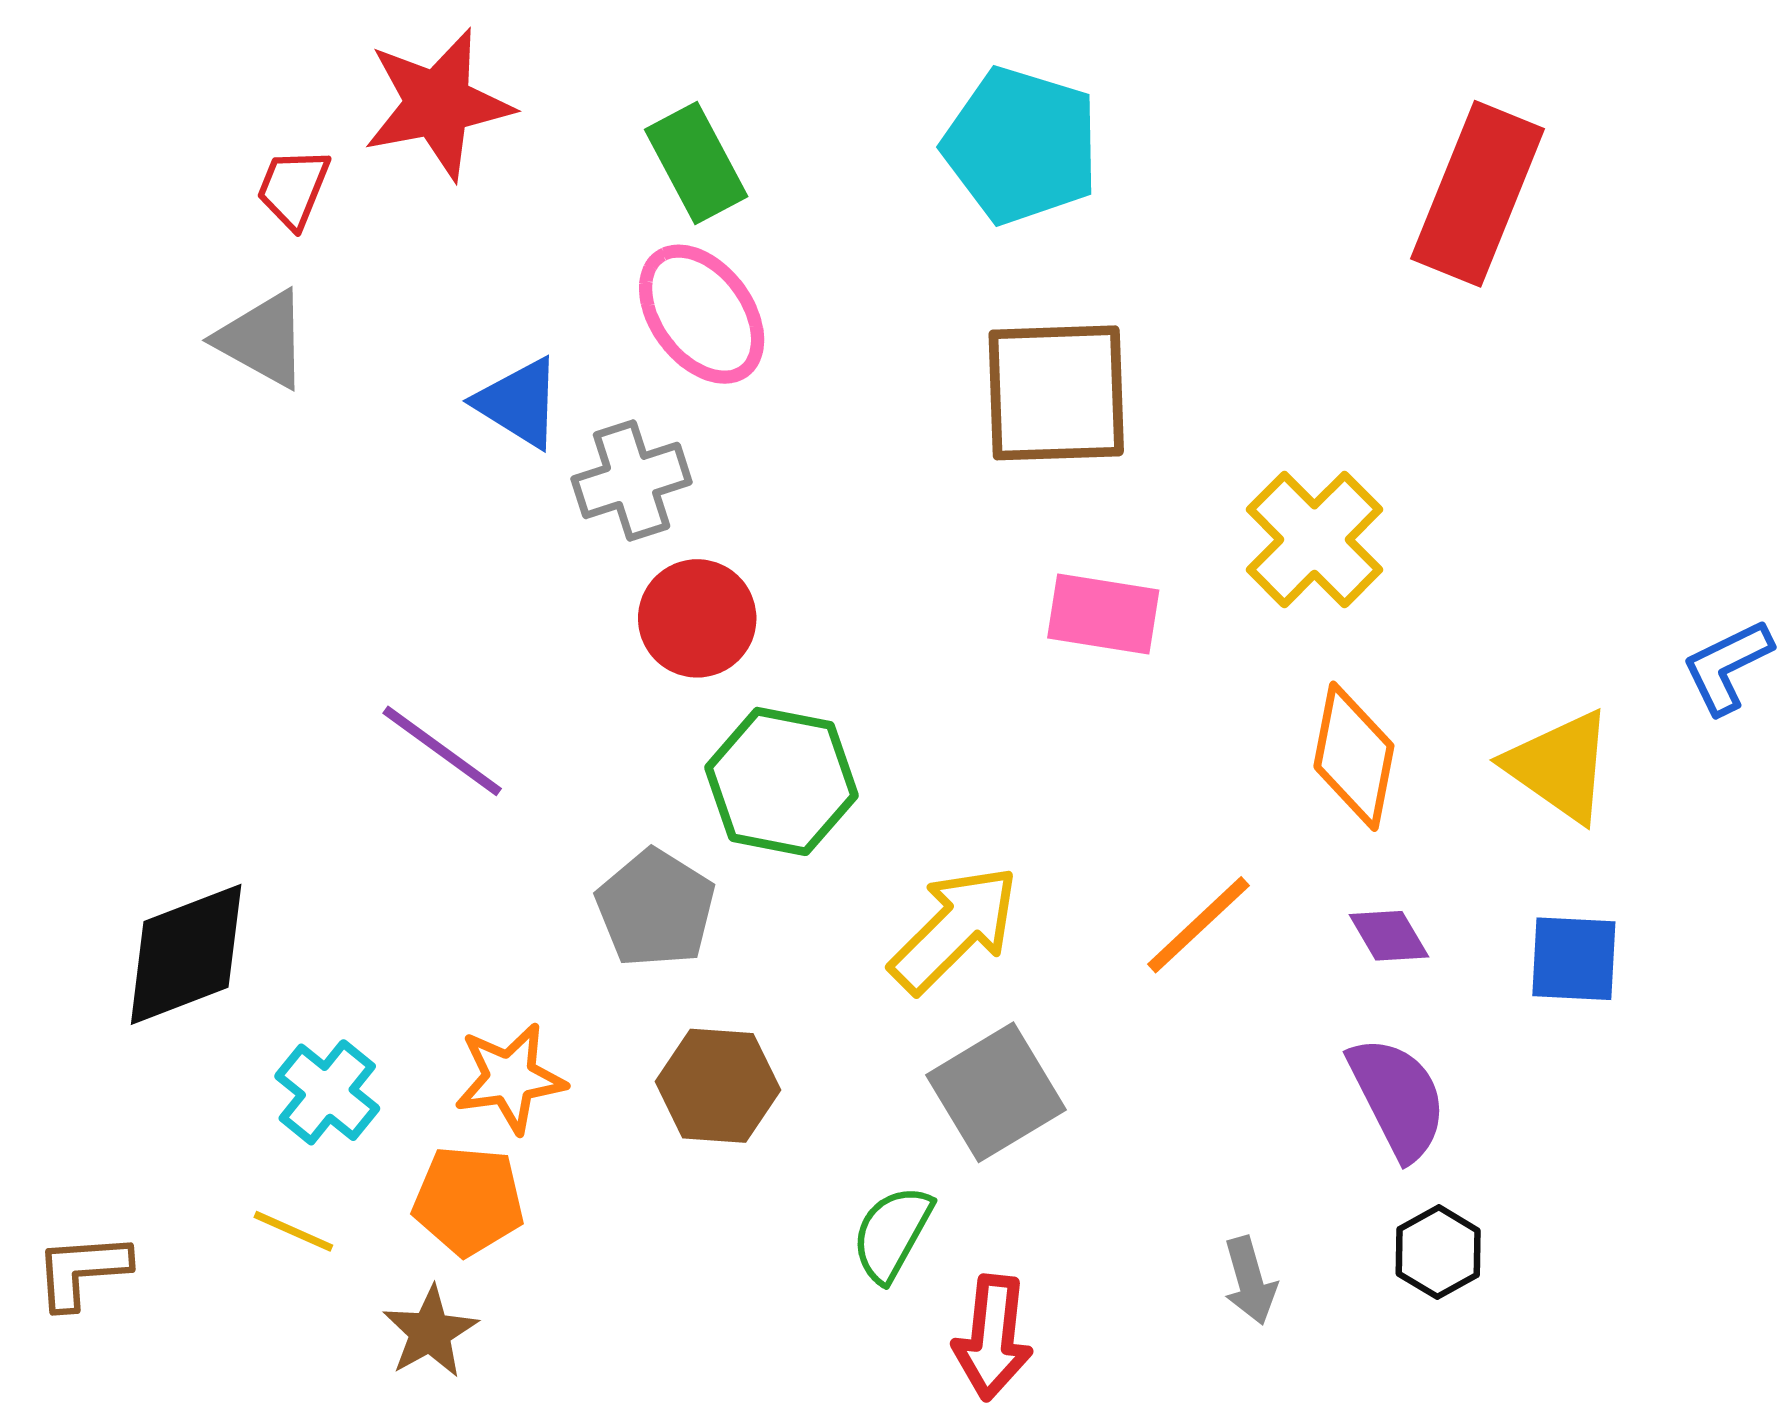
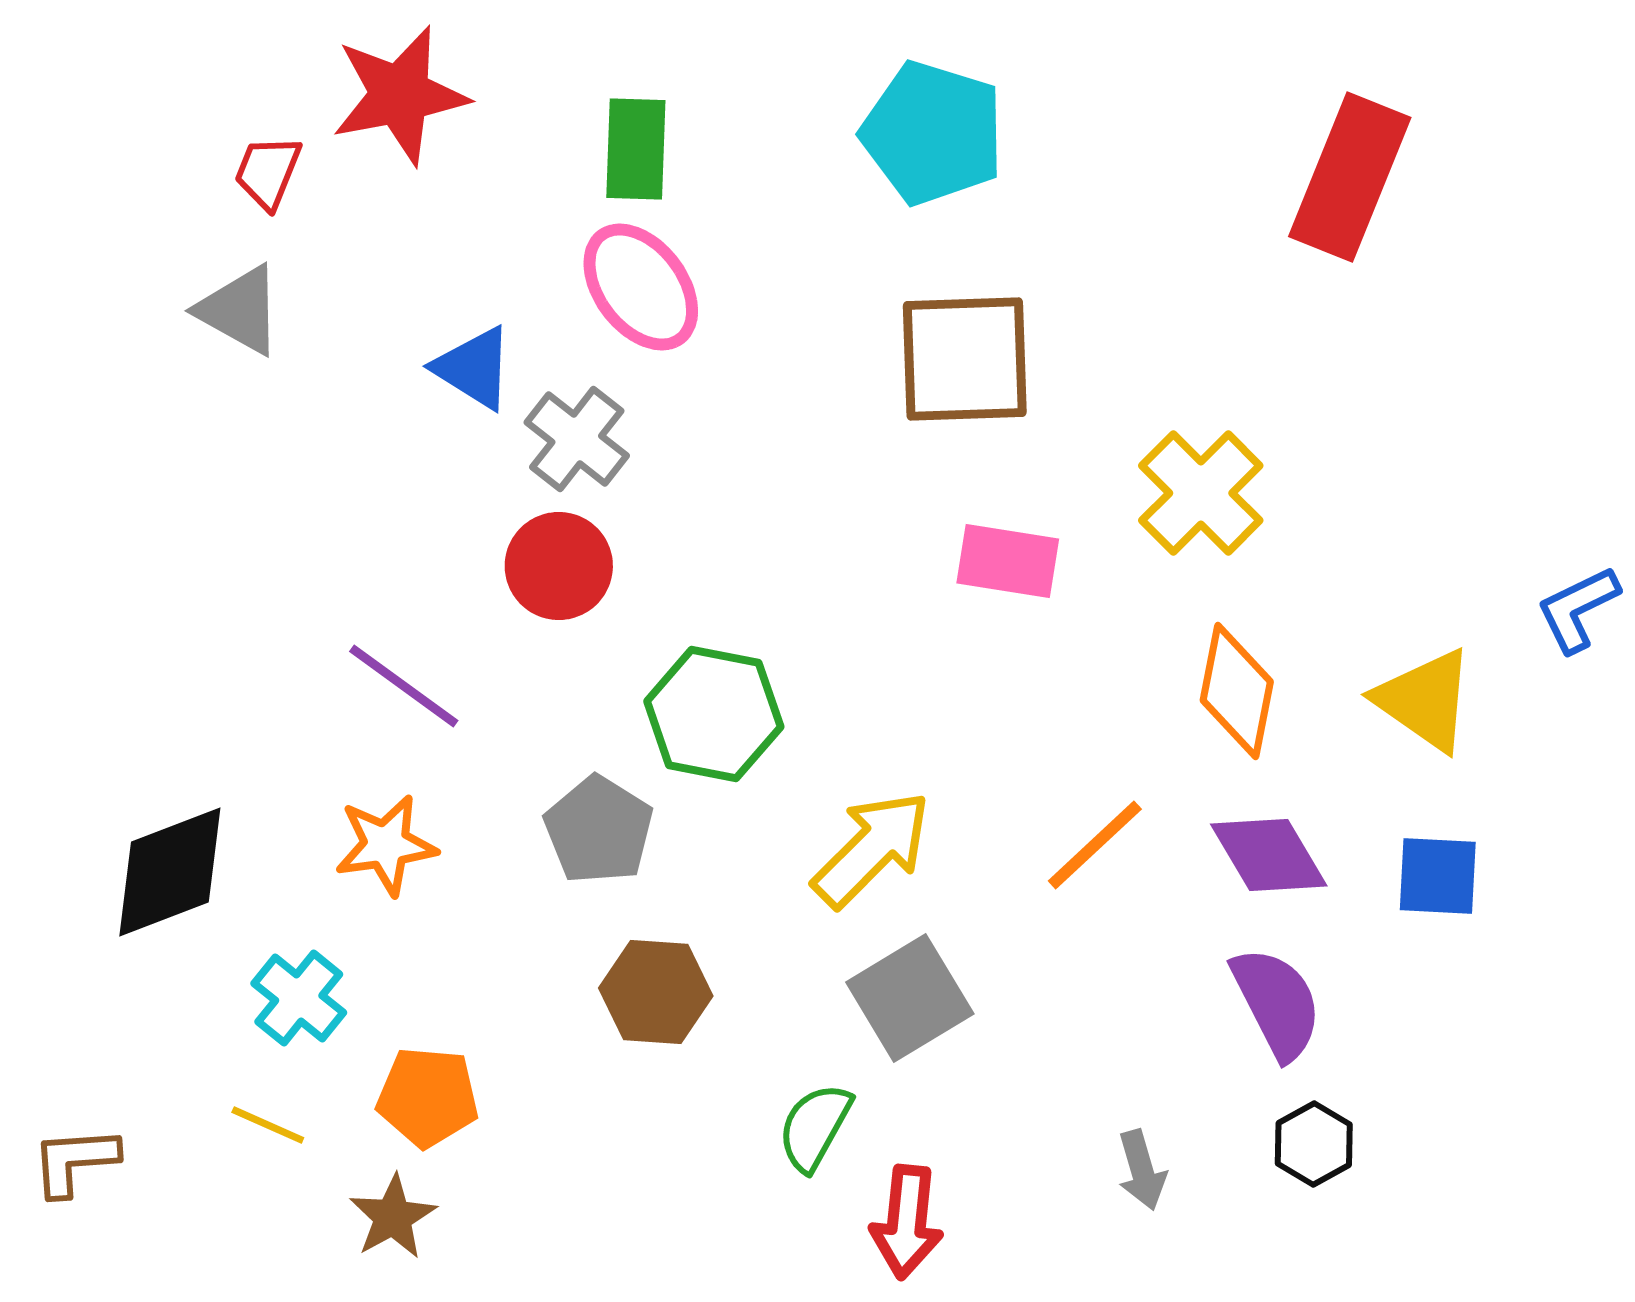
green rectangle: (696, 163) -> (636, 149), turned 30
gray cross: (632, 480) -> (577, 439), turned -34
red circle: (697, 618) -> (559, 566), moved
purple diamond: (1389, 936) -> (1269, 855), size x1.6
orange star: (510, 1078) -> (386, 845), moved

